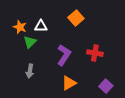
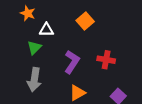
orange star: (20, 27) -> (28, 13), moved
gray arrow: (30, 71) -> (34, 80), size x1.5

